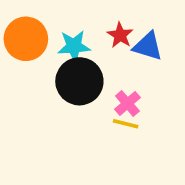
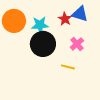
blue triangle: (148, 46) -> (80, 14), moved
pink cross: (127, 103) -> (77, 44), moved

